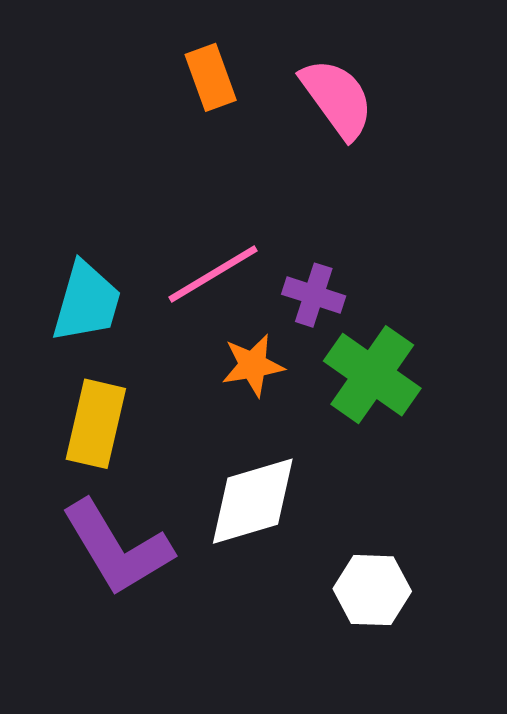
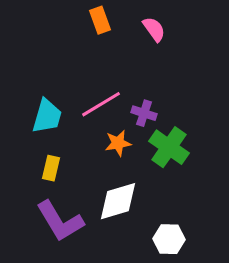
pink semicircle: (337, 98) -> (154, 29), size x0.7
yellow rectangle: (96, 424) -> (51, 168), size x0.7

